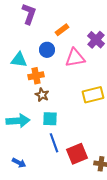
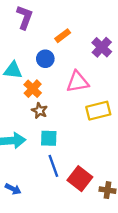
pink triangle: (75, 58) -> (78, 82), moved
orange cross: (36, 76) -> (33, 89), turned -35
red square: (77, 154) -> (80, 179), turned -30

